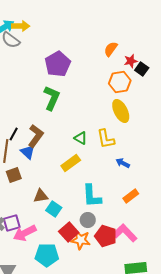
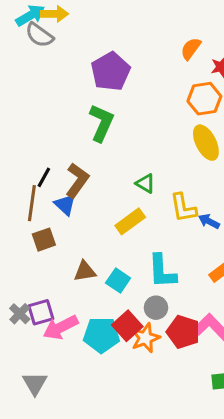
yellow L-shape: (106, 139) -> (183, 208), moved
cyan square: (54, 209) -> (118, 280), moved
orange star: (81, 240) -> (145, 338), turned -30
cyan pentagon: (47, 255) -> (101, 335), moved

